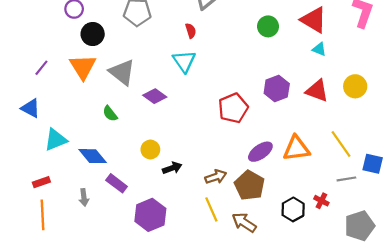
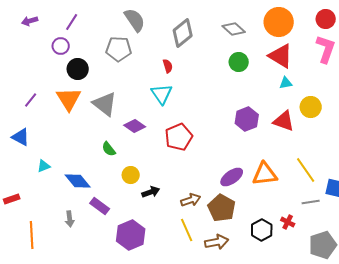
cyan triangle: (319, 49) -> (286, 83), turned -32
yellow circle: (355, 86) -> (311, 107), moved
red pentagon: (233, 108) -> (179, 137), moved
green semicircle: (110, 114) -> (109, 149), moved
cyan triangle: (56, 140) -> (44, 166), size x0.6
red rectangle: (41, 182) -> (12, 199), moved
brown arrow: (244, 222) -> (217, 242), turned 135

